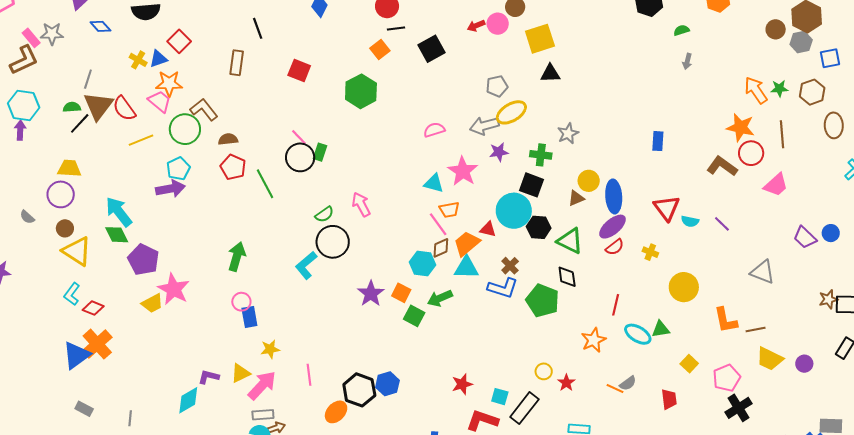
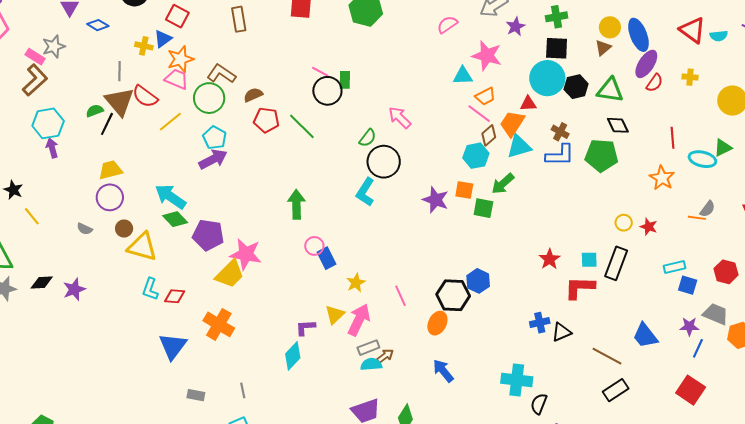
gray line: (88, 79) -> (120, 71), moved
yellow trapezoid: (152, 303) -> (230, 274), size x1.4
orange cross: (97, 344) -> (219, 324), moved

